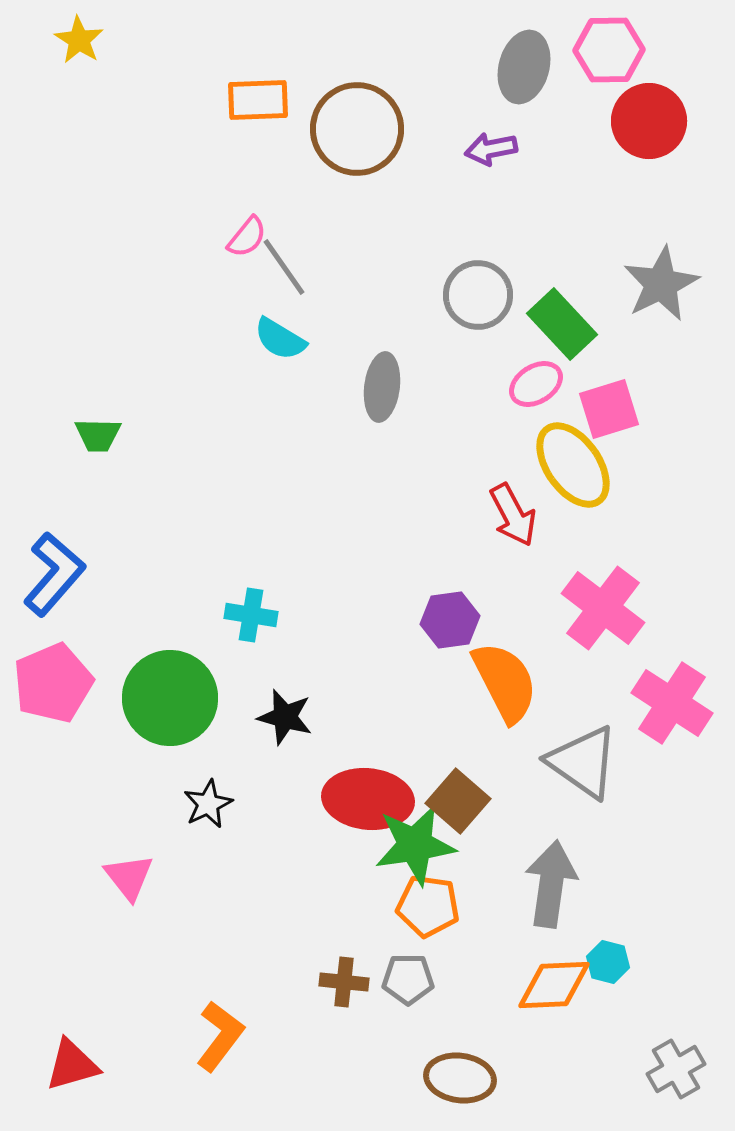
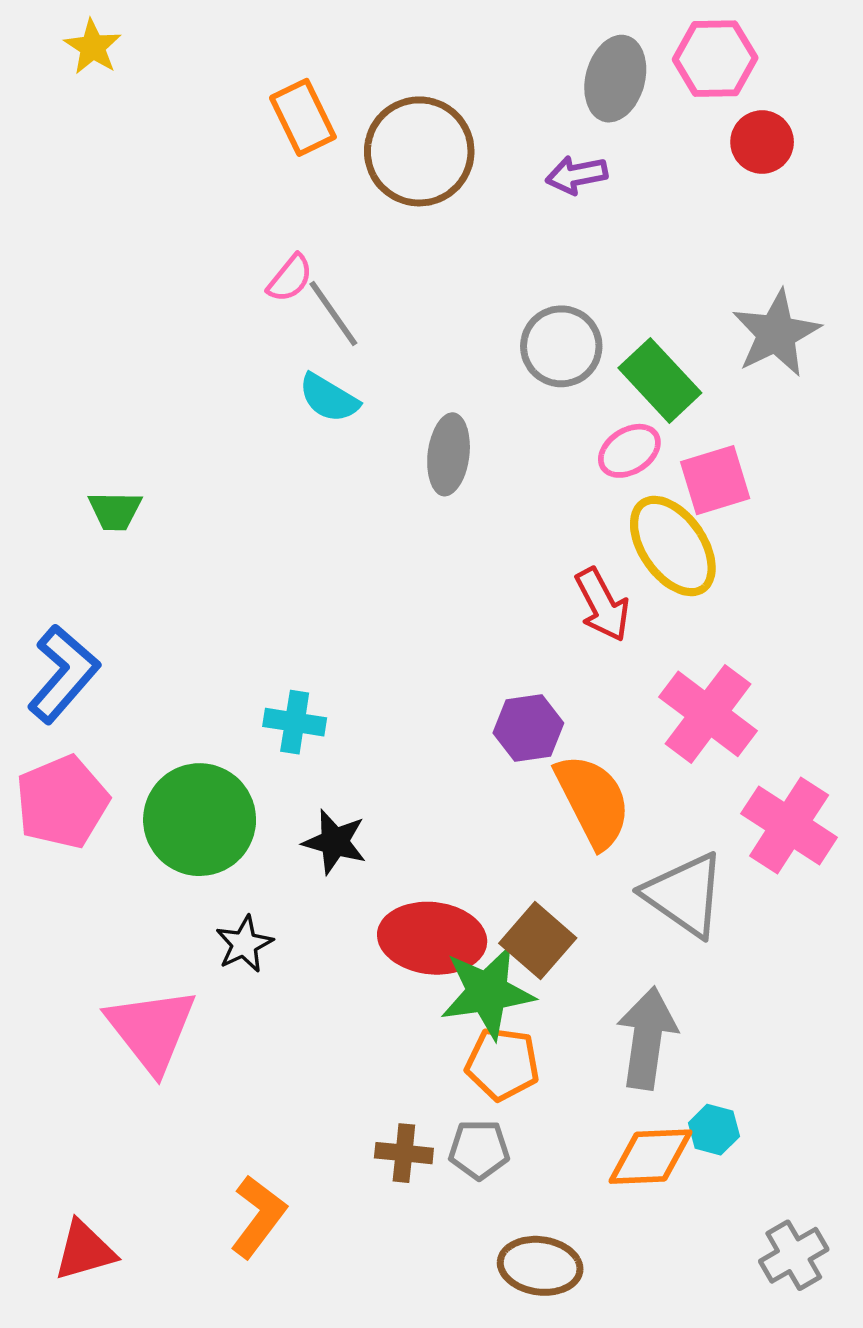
orange rectangle: (258, 100) -> (303, 117), turned 66
red circle: (649, 121) -> (762, 142), size x0.7
pink triangle: (129, 877) -> (151, 1030), size x1.6

